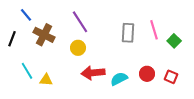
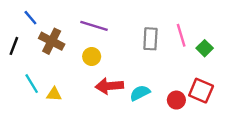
purple line: (80, 22) -> (94, 26), turned -40
red circle: (147, 74) -> (176, 100), moved
red square: (171, 77) -> (201, 91), size x1.5

